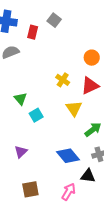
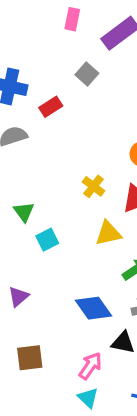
gray square: (54, 20) -> (87, 74), moved
red rectangle: (33, 32) -> (51, 107), turned 40
yellow triangle: (74, 108) -> (108, 233), turned 48

